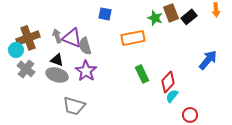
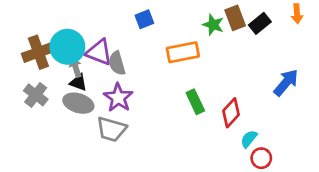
blue square: (105, 14) -> (144, 19), turned -32
gray arrow: (57, 36) -> (76, 67), moved
cyan circle: (16, 50) -> (67, 47), moved, size x1.6
cyan semicircle: (172, 96) -> (249, 139), moved
gray trapezoid: (74, 106) -> (111, 129), moved

